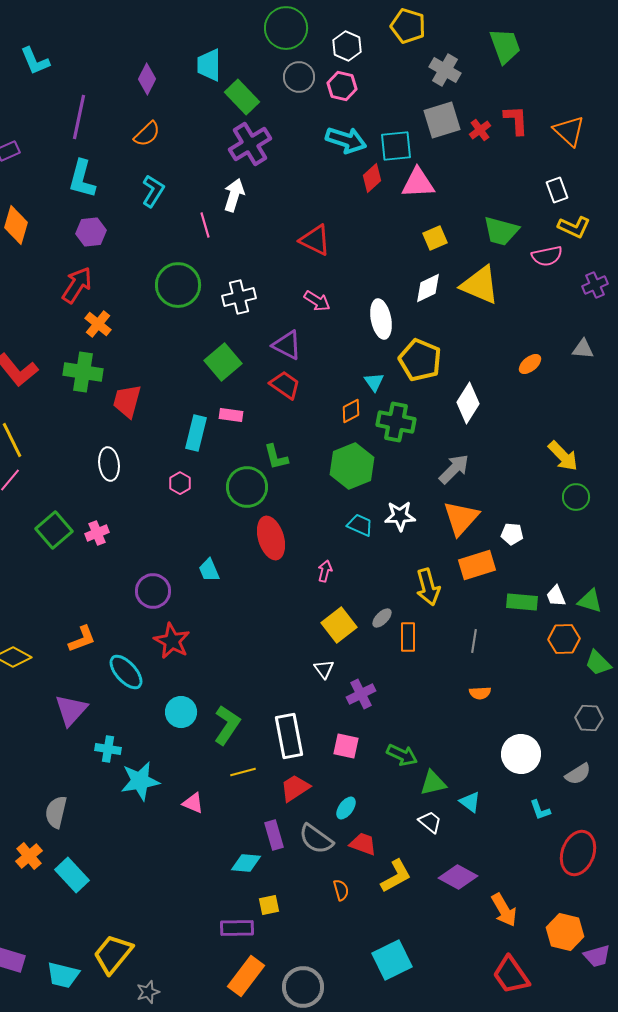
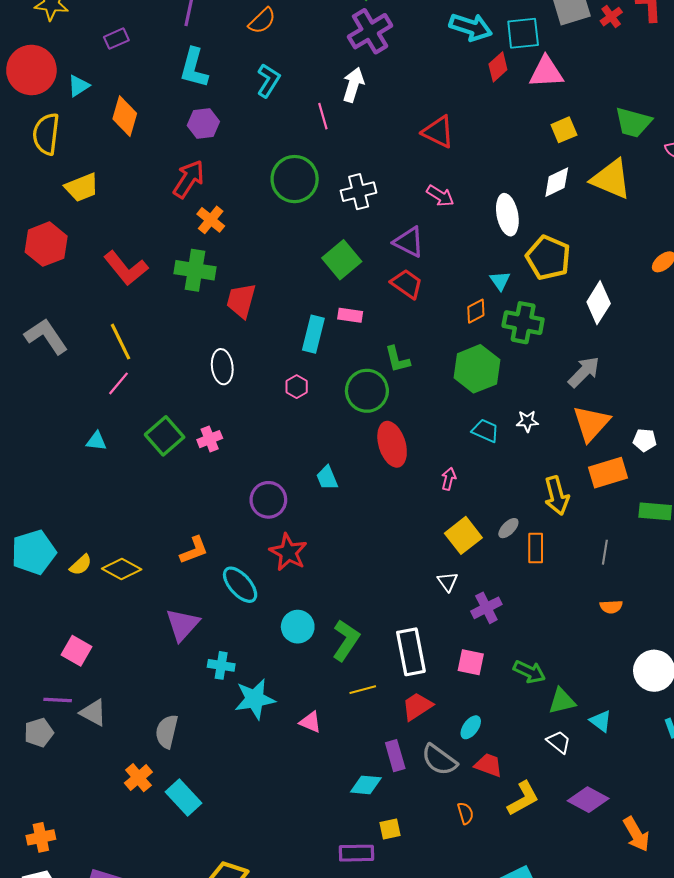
white star: (400, 516) -> (527, 421), size x0.7

